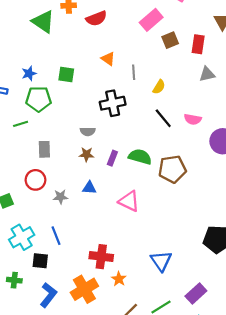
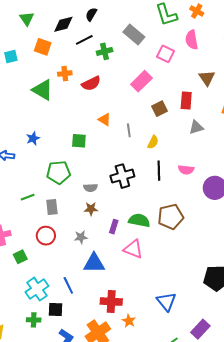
brown square: (170, 40) -> (159, 109), moved
green square: (66, 74) -> (79, 141), moved
green pentagon: (38, 99) -> (59, 172), moved
black cross: (113, 103) -> (122, 176), moved
black line: (163, 118) -> (159, 171), turned 42
green line: (21, 124) -> (28, 197), moved
green semicircle: (140, 157) -> (139, 220), moved
purple rectangle: (112, 158) -> (114, 227), moved
blue triangle: (89, 188) -> (94, 263), moved, size x1.6
gray star: (61, 197) -> (81, 237), moved
green cross: (14, 280) -> (34, 320), moved

